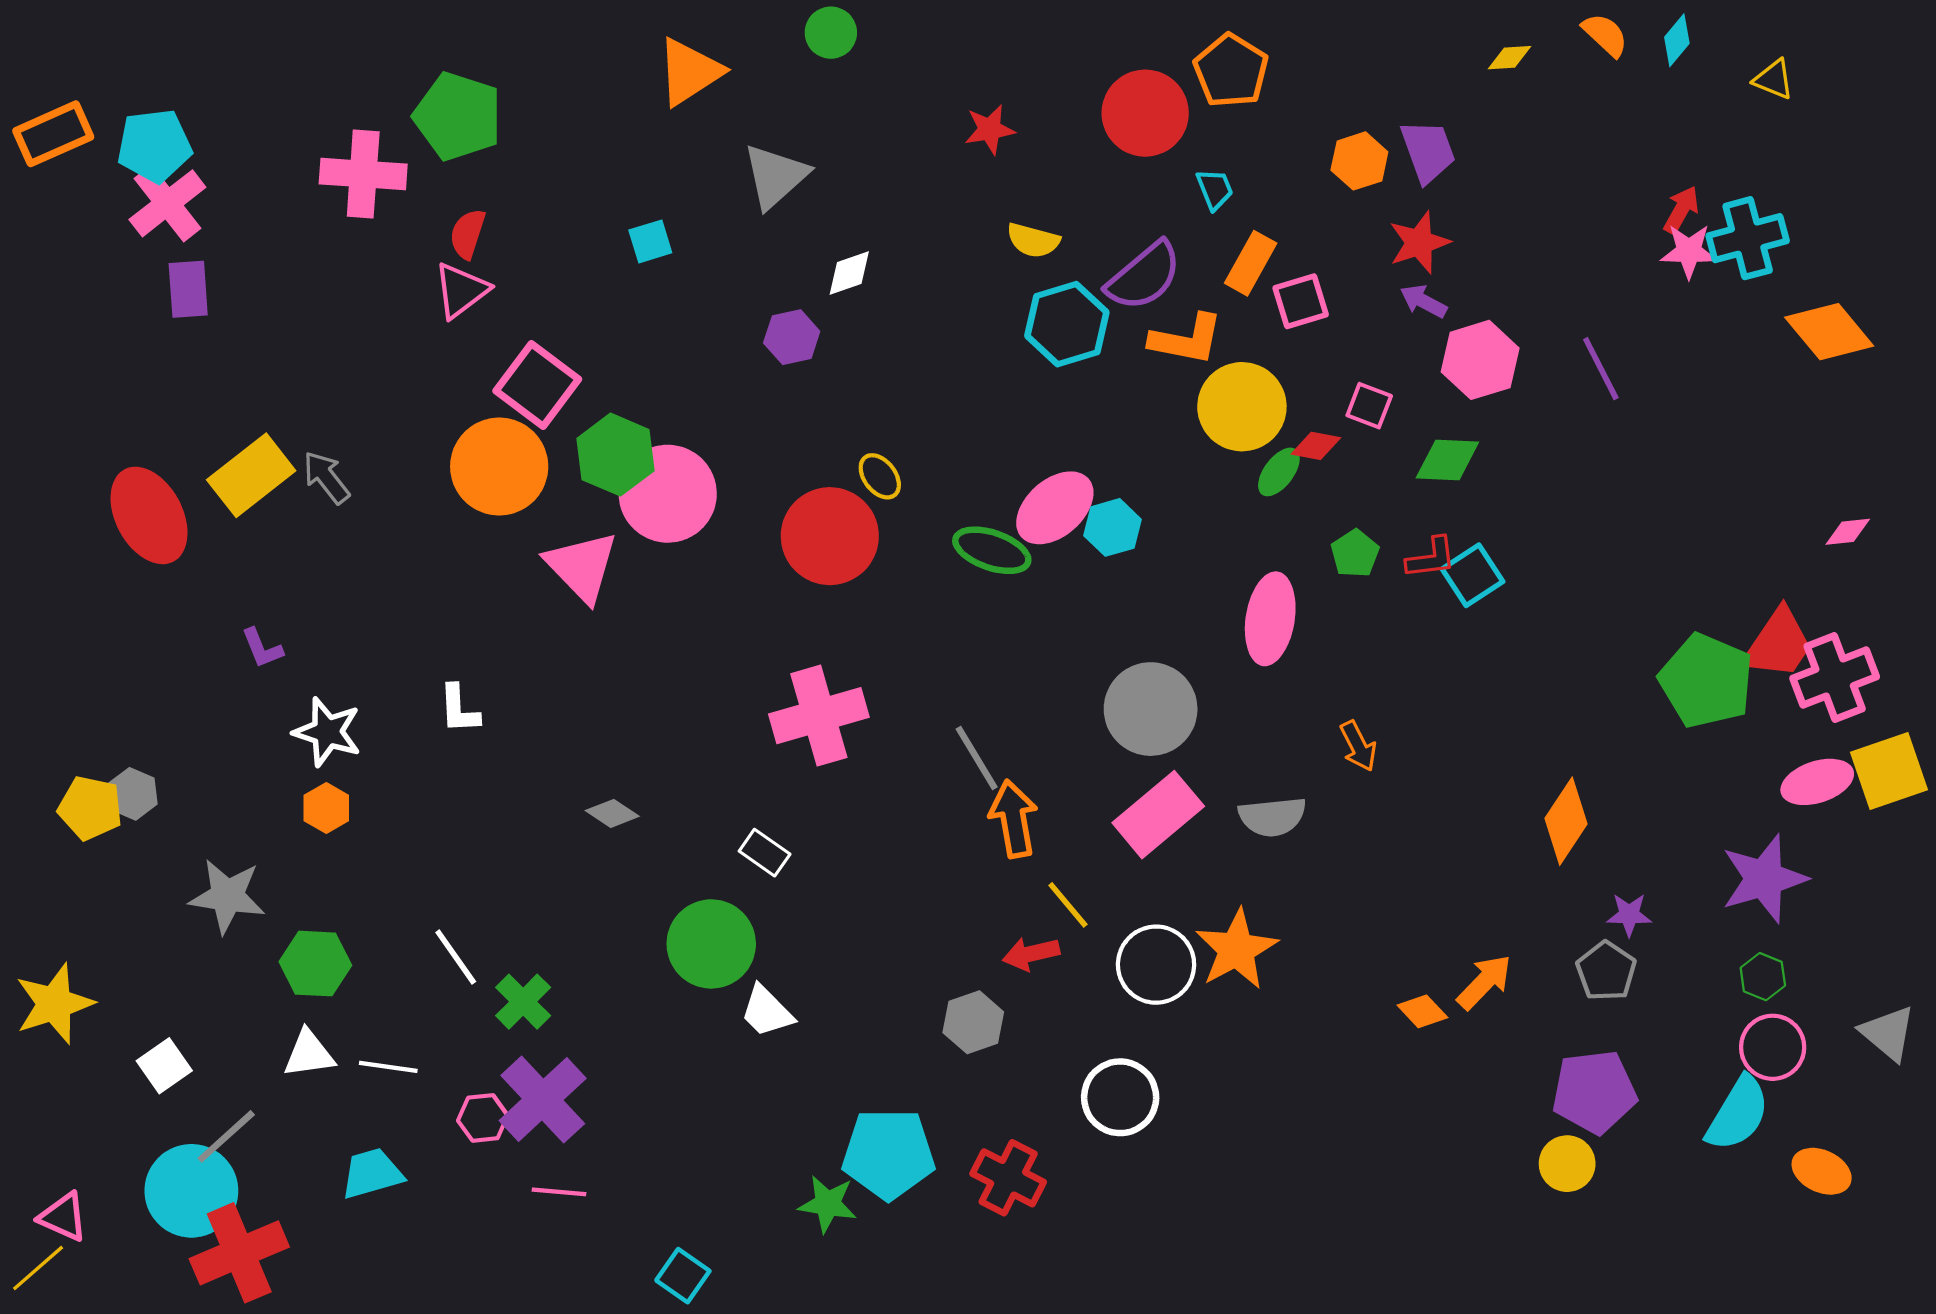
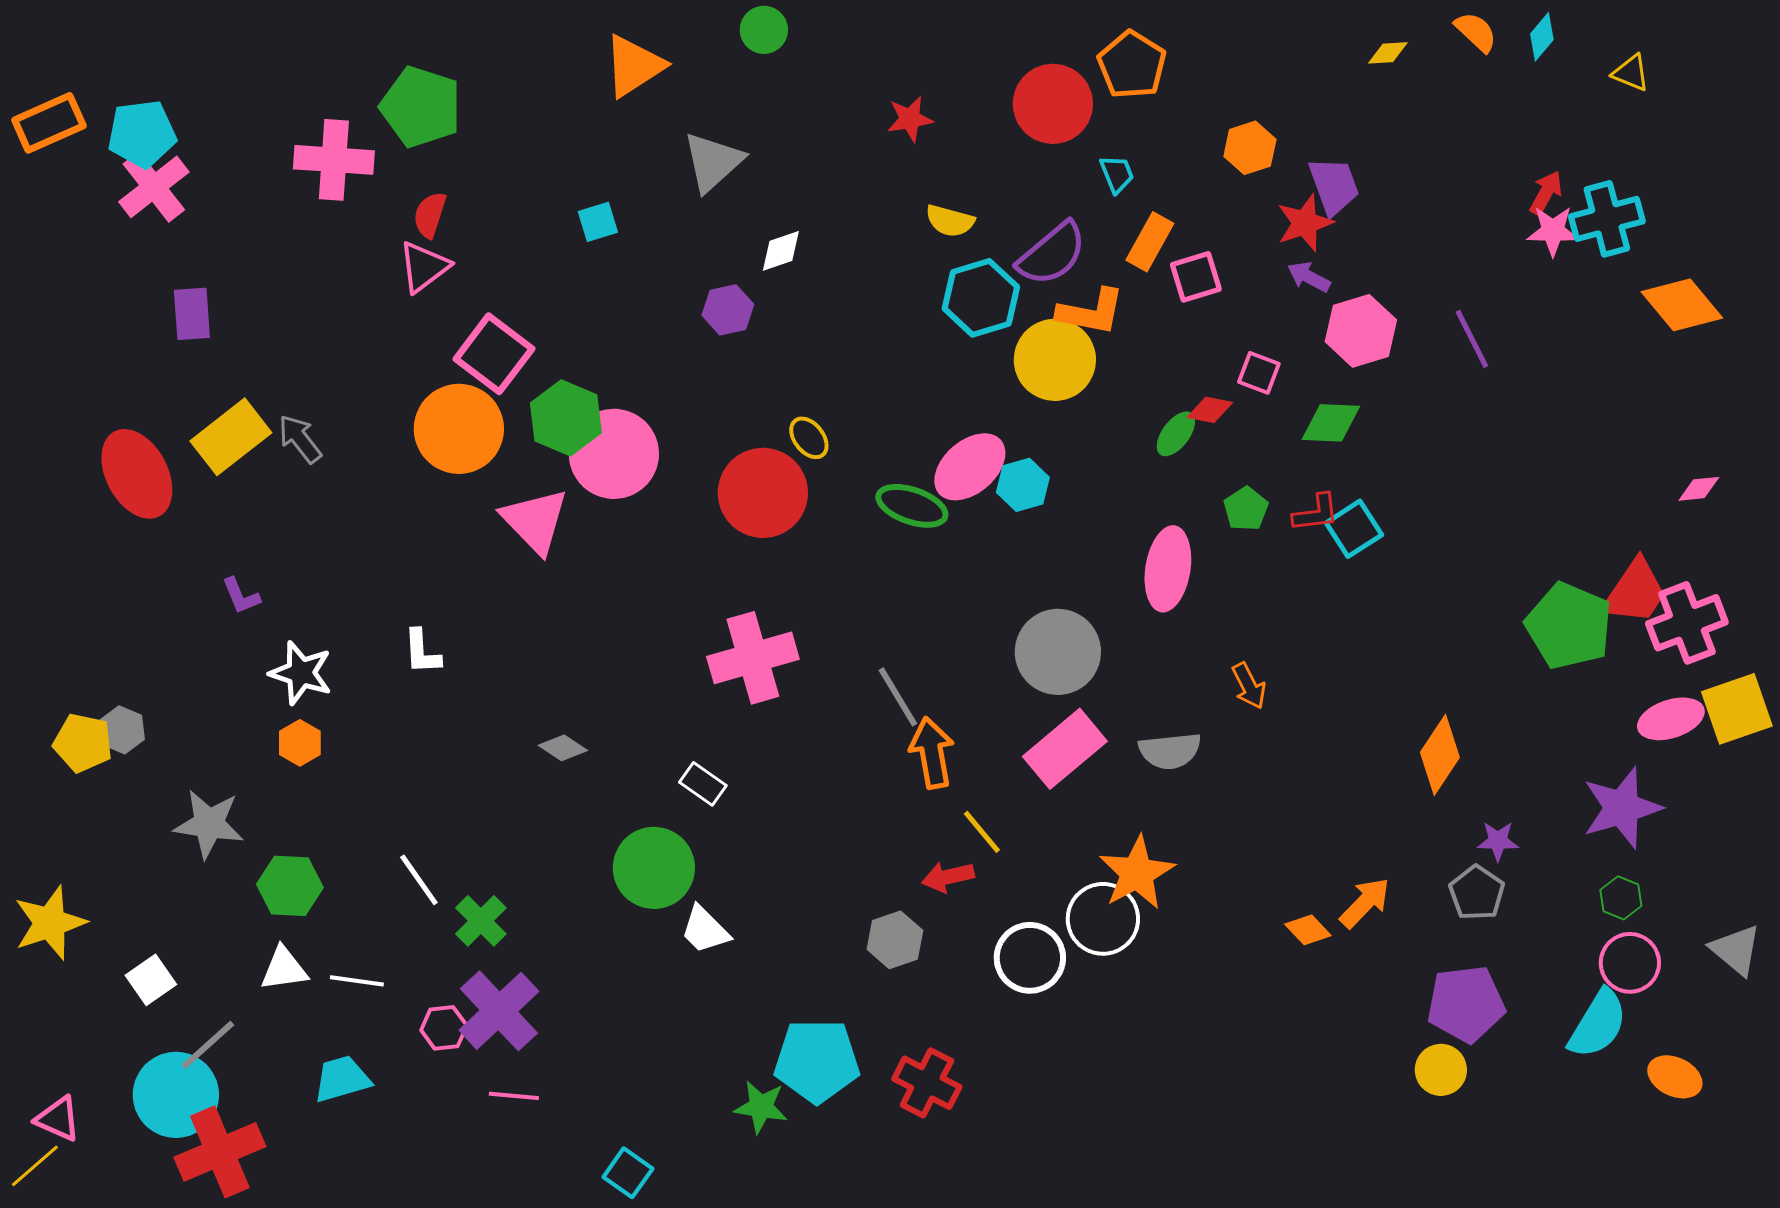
purple trapezoid: (1428, 151) -> (1334, 186), moved
purple rectangle: (188, 289) -> (192, 314), moved
yellow circle: (1242, 407) -> (1055, 360), moved
white circle: (1156, 965) -> (1103, 919), moved
white circle: (1120, 1097) -> (1030, 958), moved

